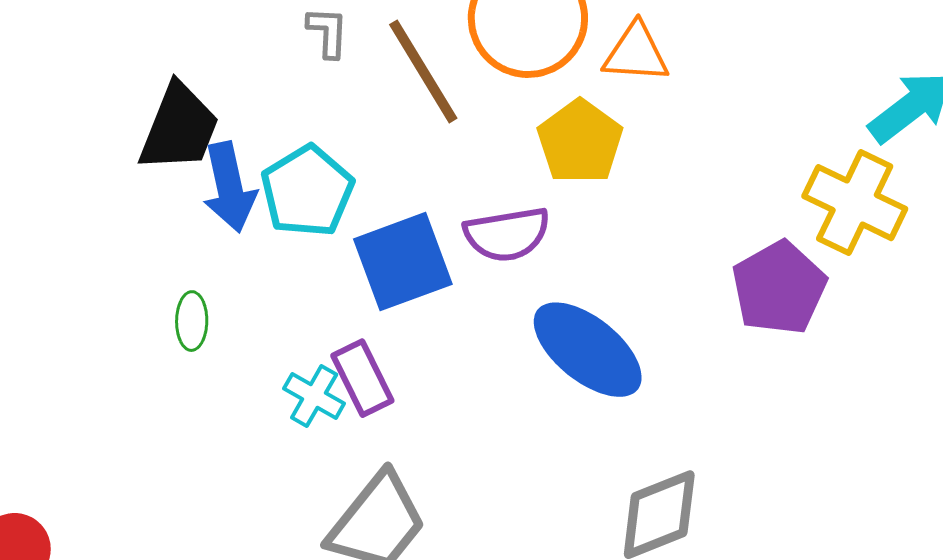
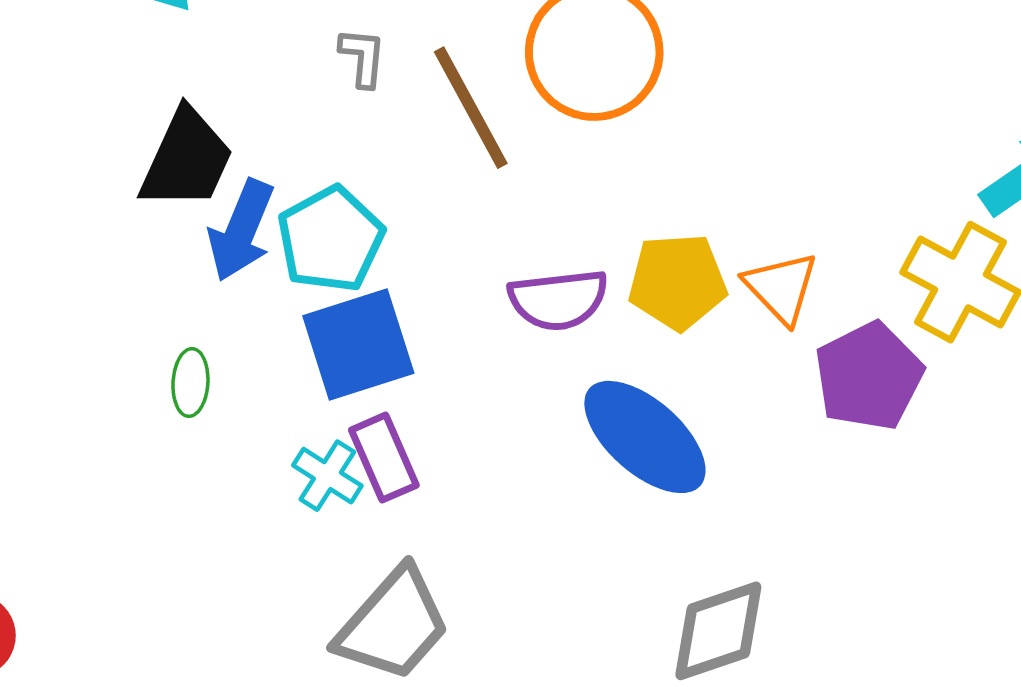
orange triangle: (636, 53) -> (781, 288), moved, turned 40
yellow pentagon: (580, 142) -> (677, 282), moved, turned 30
blue arrow: (229, 187) -> (241, 230), turned 32
blue square: (403, 262) -> (358, 345), moved

